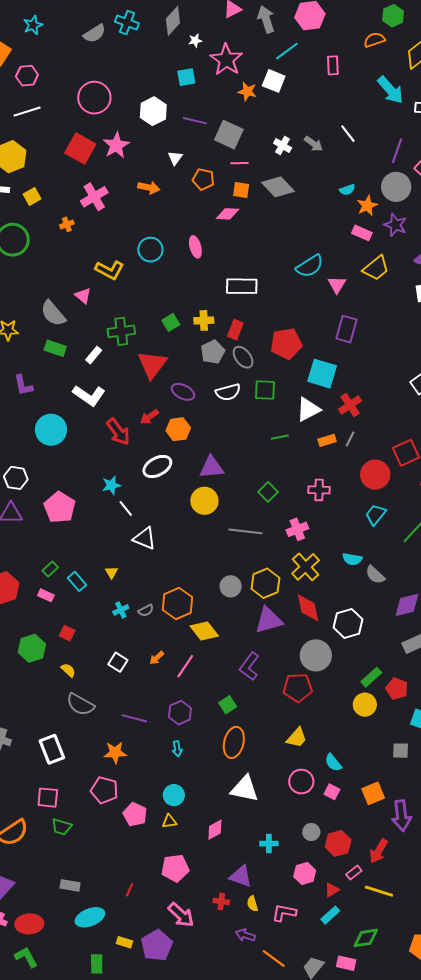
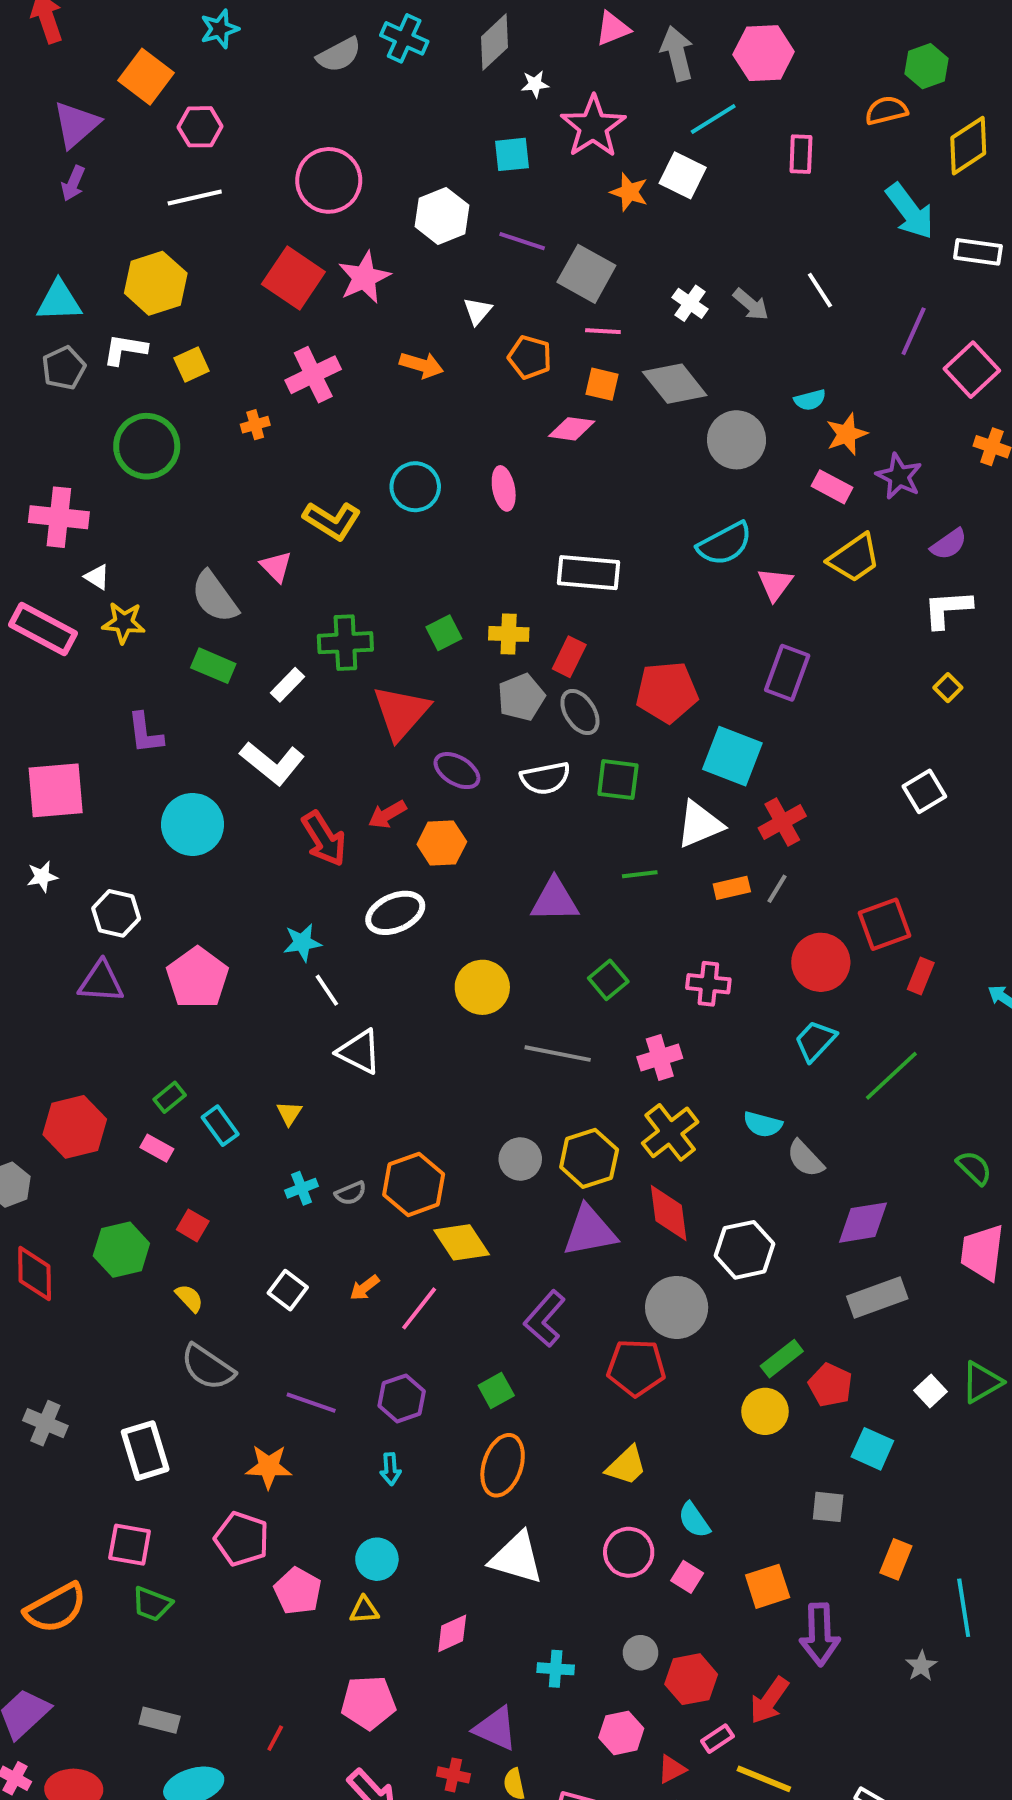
gray circle: (396, 187) -> (737, 440), moved
purple triangle: (211, 467) -> (555, 900), moved

